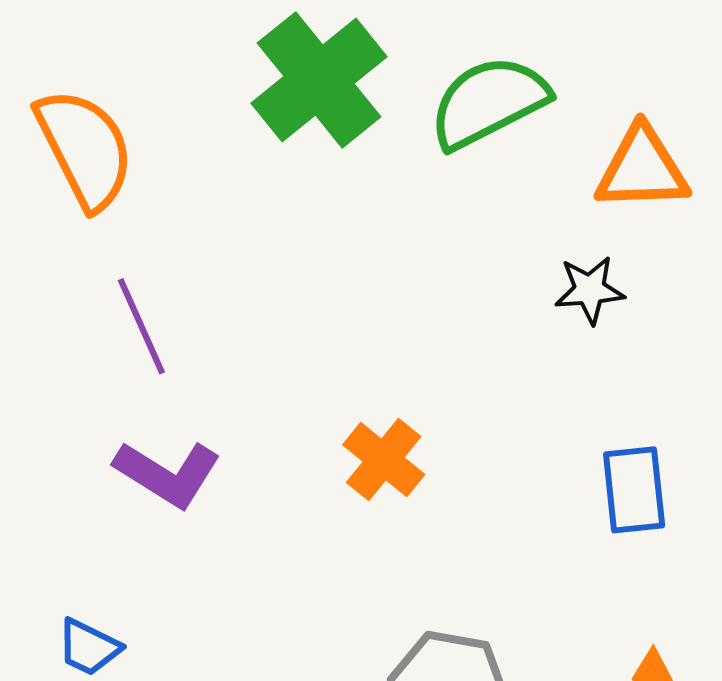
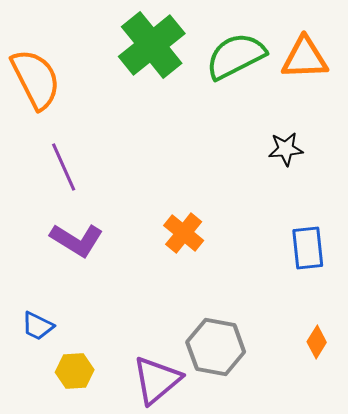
orange triangle: (642, 169) -> (305, 58), moved

